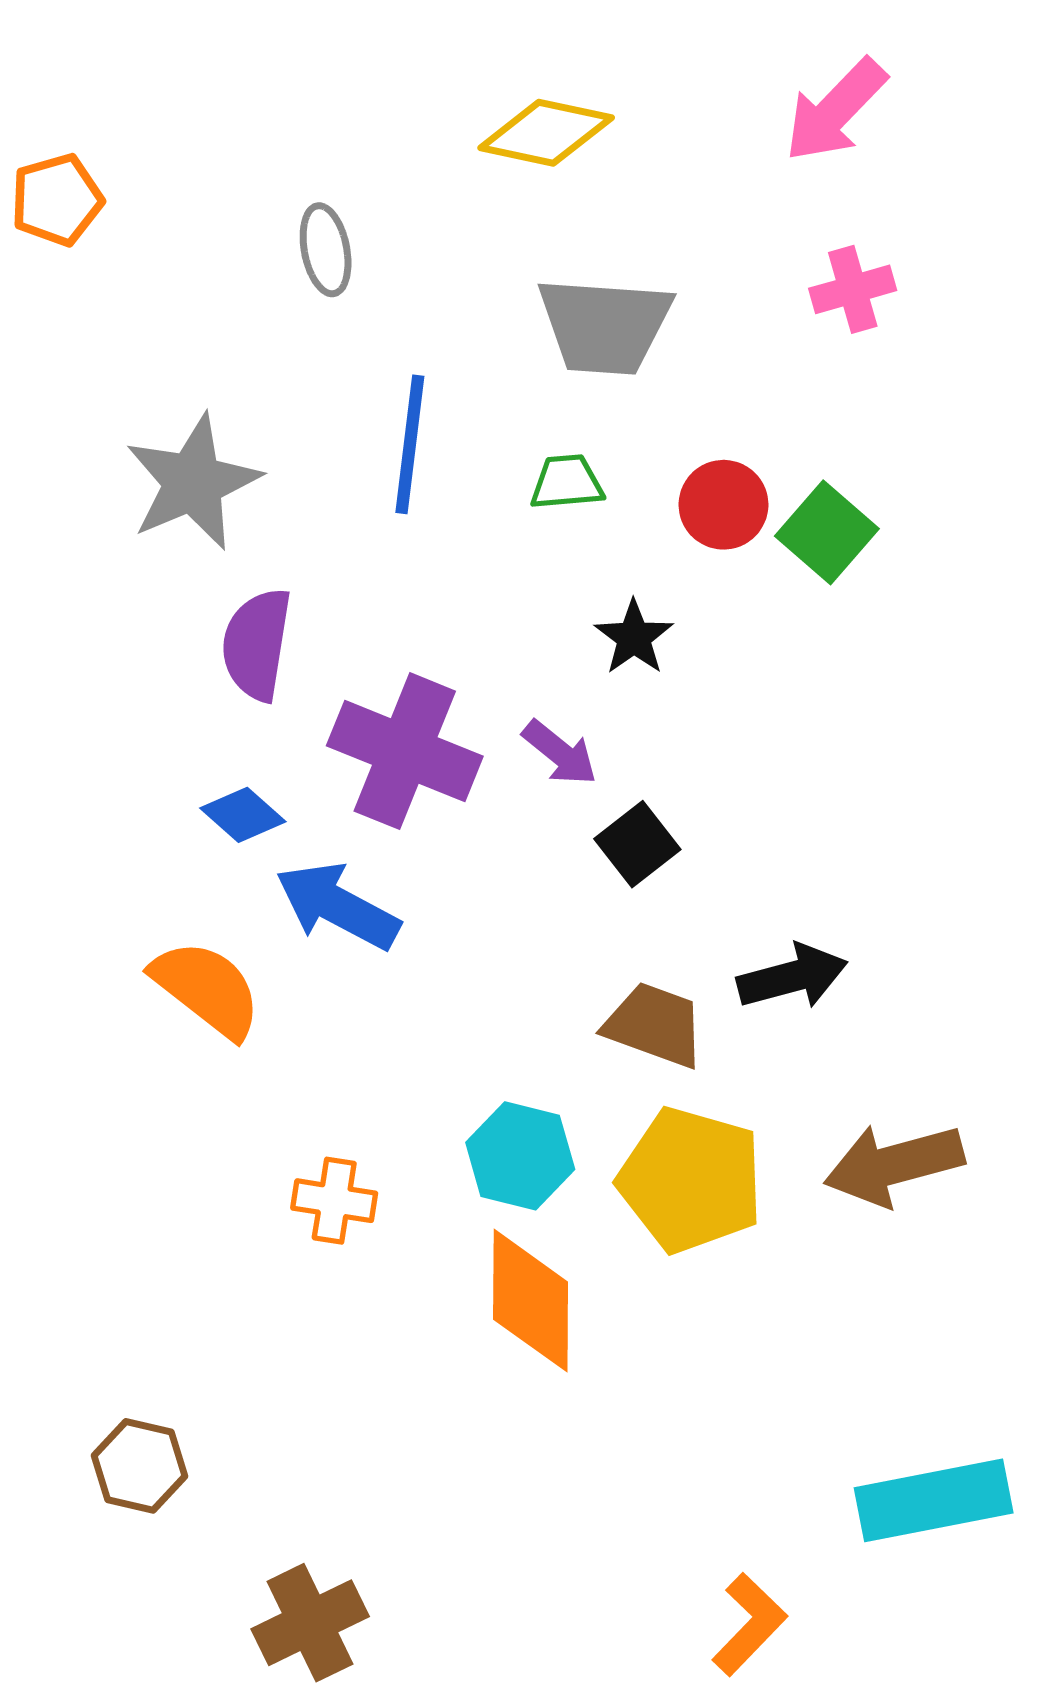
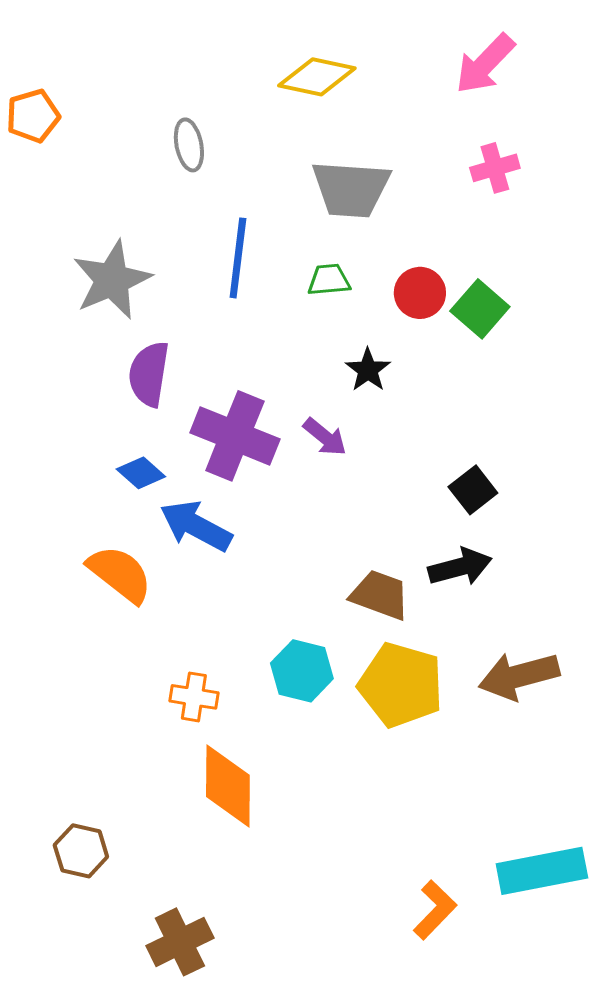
black square: (637, 844) -> (473, 490), moved
orange diamond: (531, 1301) -> (228, 786), moved
orange L-shape: (749, 1624) -> (435, 910), moved

